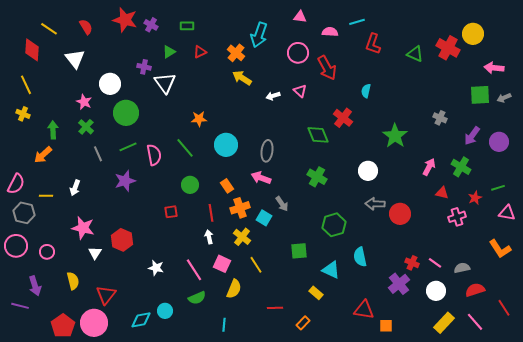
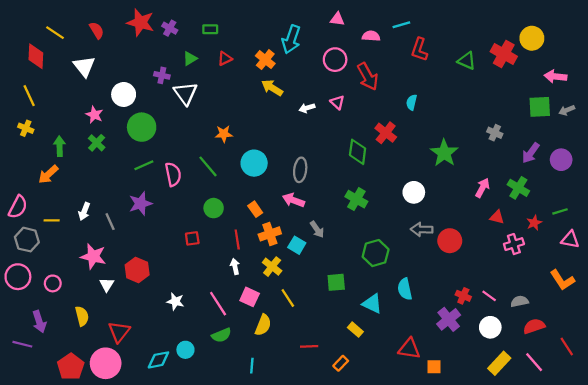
green diamond: (318, 135) -> (358, 152), turned 30
gray line: (98, 154) -> (110, 222), moved

